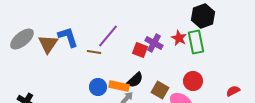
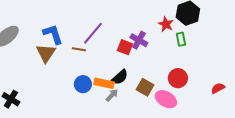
red star: (179, 38) -> (166, 24), moved
green rectangle: (196, 42) -> (181, 39), size x0.6
brown triangle: (48, 44) -> (46, 53), moved

